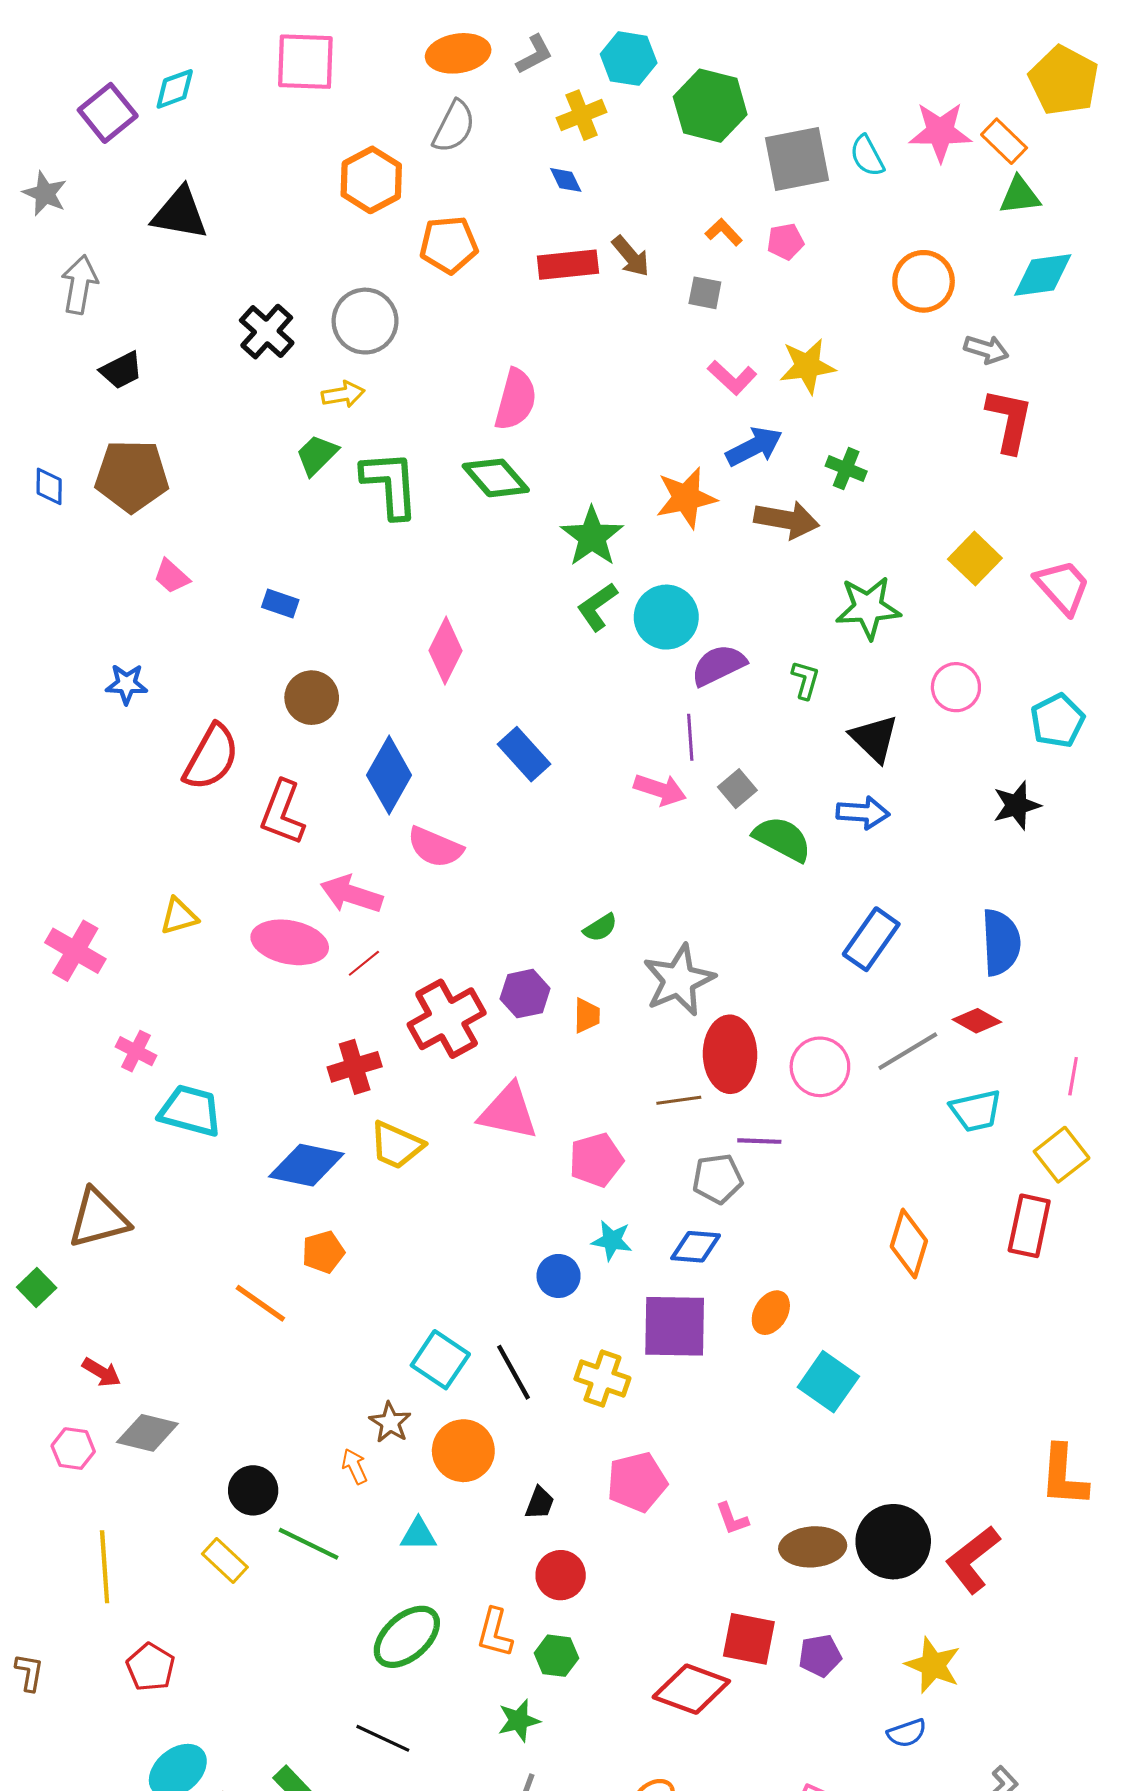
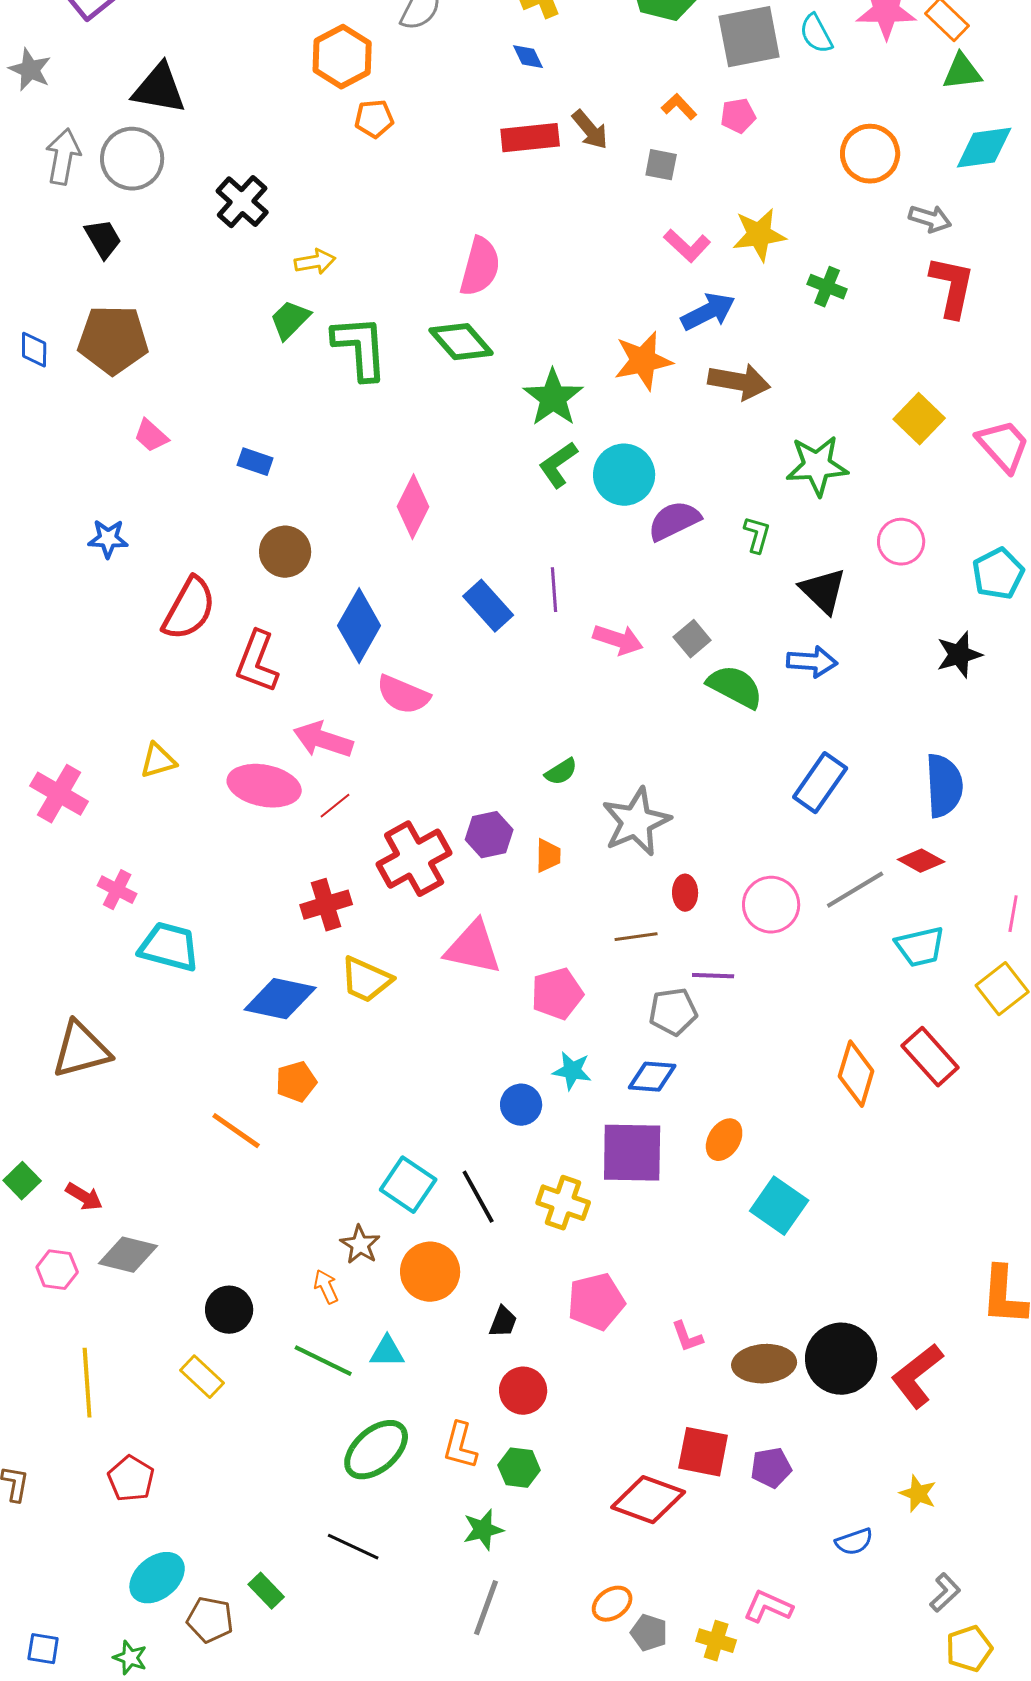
orange pentagon: (449, 245) -> (374, 119), moved, size x0.7
gray circle: (365, 321) -> (132, 159), moved
black trapezoid: (121, 370) -> (103, 239), turned -93
green cross: (846, 469) -> (827, 287), moved
purple line: (690, 737) -> (554, 590), moved
red ellipse: (730, 1054) -> (685, 893), size x0.5
red rectangle: (1029, 1226) -> (930, 1057), moved, turned -54
green square: (37, 1288) -> (22, 1181), moved
green line: (309, 1544) -> (323, 1361), moved
yellow star: (933, 1665) -> (918, 1494), moved, size x0.7

